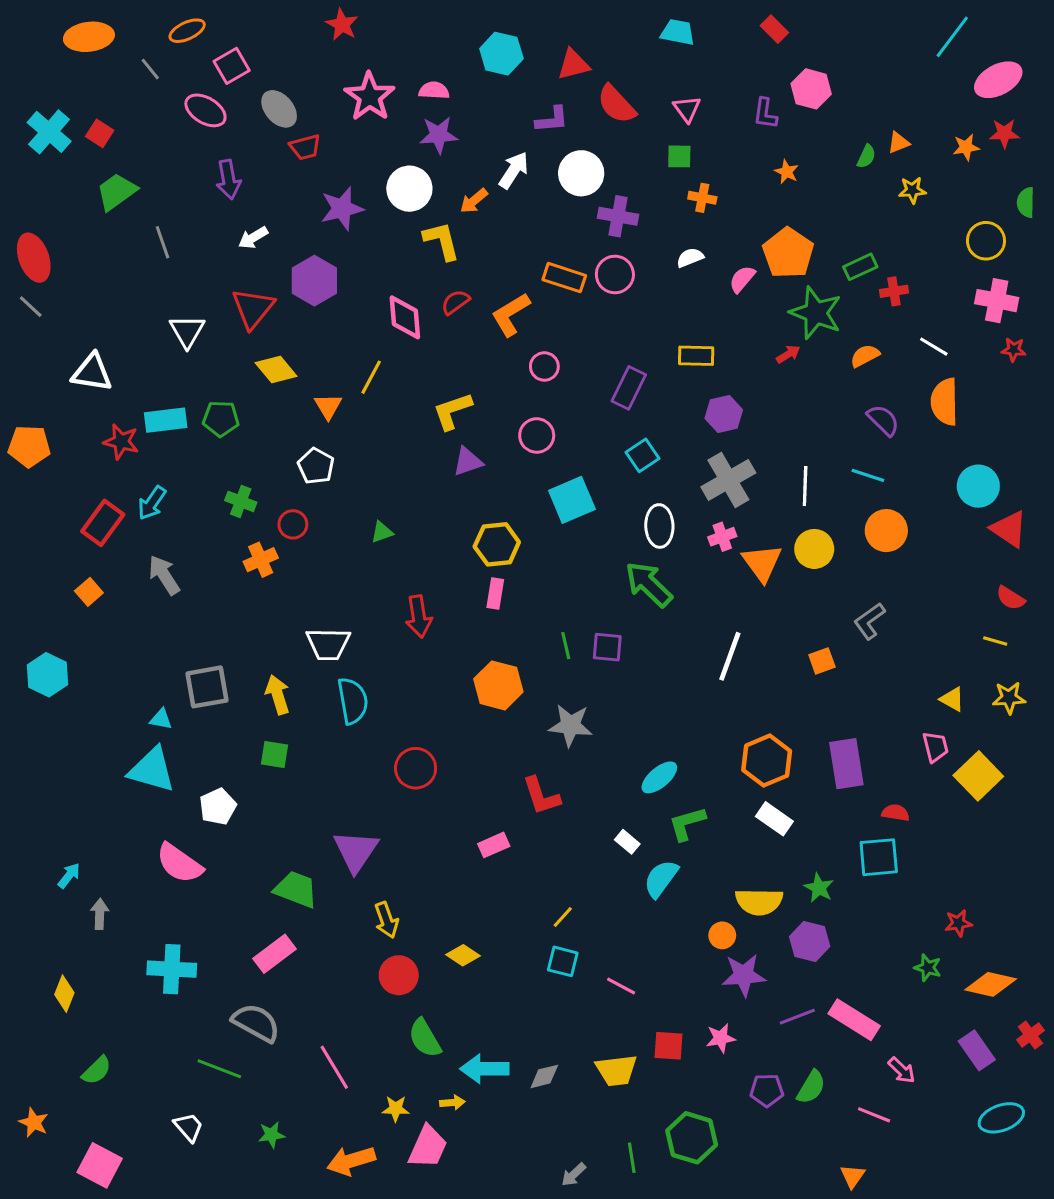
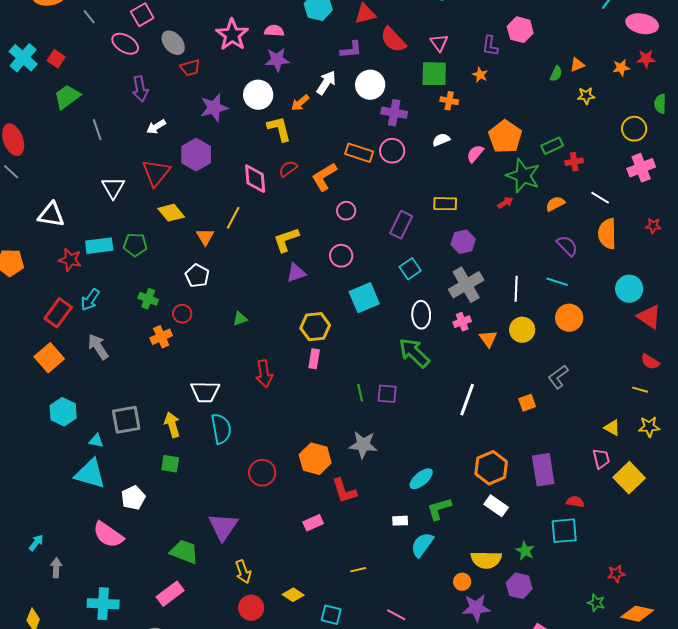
pink ellipse: (998, 80) -> (642, 24), turned 40
green square: (679, 156) -> (434, 74), size x1.6
orange star: (787, 172) -> (480, 75), moved
pink cross: (997, 301) -> (641, 168), turned -32
red star: (1014, 350) -> (653, 226), moved
orange triangle: (762, 563) -> (488, 339), size x0.7
orange square: (89, 592) -> (49, 358), size x1.6
cyan hexagon: (48, 675) -> (63, 412), moved
orange hexagon: (498, 685) -> (315, 459), moved
white rectangle: (627, 842) -> (400, 521), turned -42
yellow line: (563, 917) -> (358, 570), turned 35
cyan square: (563, 961) -> (331, 615), moved

